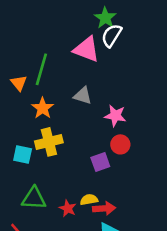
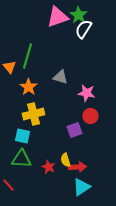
pink triangle: (86, 49) -> (58, 17), moved, turned -40
cyan square: (23, 154) -> (22, 136), moved
yellow semicircle: (89, 200) -> (66, 160), turned -96

